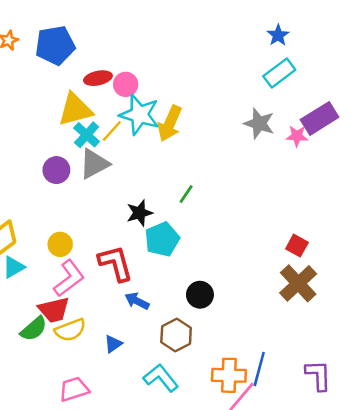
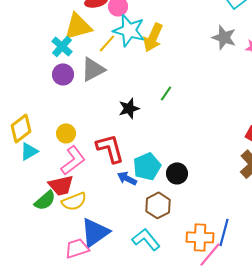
cyan cross: (87, 135) -> (62, 46), moved
cyan pentagon: (162, 239) -> (147, 166), moved
blue triangle: (113, 344) -> (95, 232), moved, size x2.0

